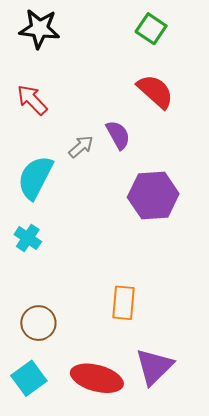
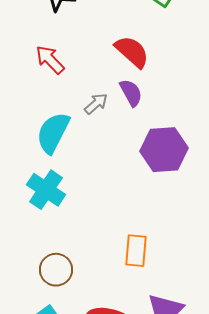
red semicircle: (155, 91) -> (132, 52), moved
cyan cross: (28, 238) -> (46, 190), size x1.5

